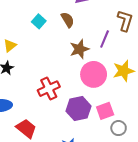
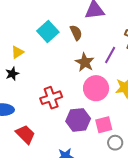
cyan square: (39, 21) -> (48, 32), size x1.5
brown star: (79, 49) -> (85, 62), turned -30

